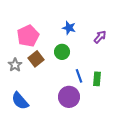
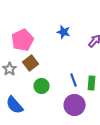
green circle: (62, 52) -> (42, 86), moved
purple circle: (69, 97) -> (75, 105), moved

